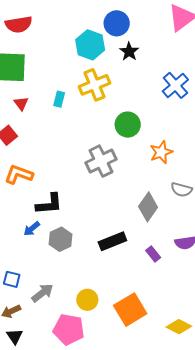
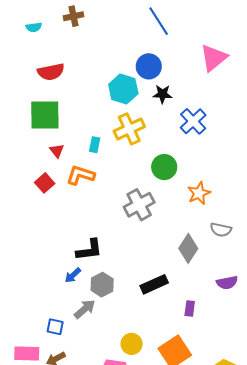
black star: (129, 52) -> (162, 94), turned -30
blue cross: (175, 85) -> (193, 121), moved
orange L-shape: (19, 174) -> (80, 175), moved
purple rectangle: (153, 254) -> (190, 308), moved, turned 49
gray arrow: (42, 293) -> (85, 309), moved

